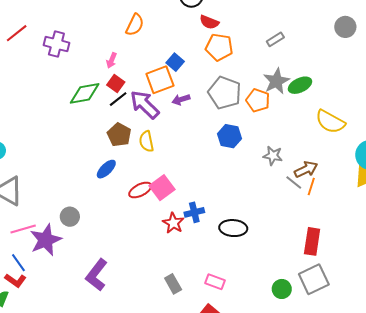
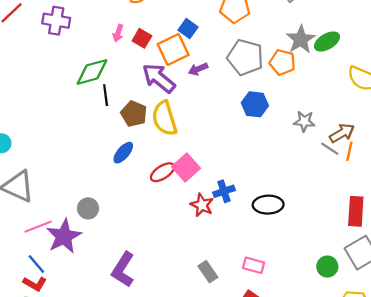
red square: (116, 83) -> (142, 38), moved
black line: (118, 99) -> (106, 95), moved, turned -54
yellow semicircle: (146, 141) -> (164, 118), size x1.5

